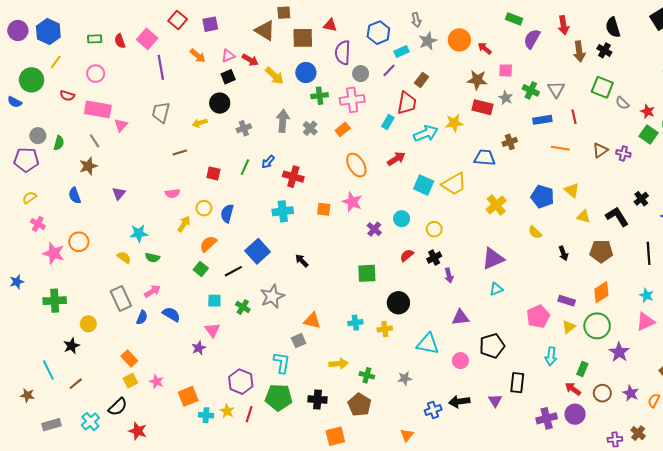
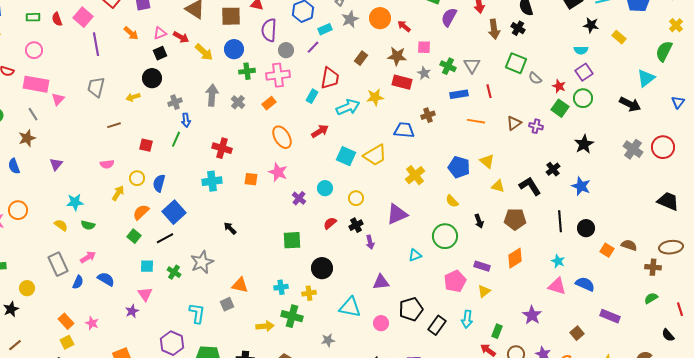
brown rectangle: (422, 80) -> (361, 58), moved
blue arrow: (268, 162) -> (186, 120), moved, turned -48
blue square: (258, 251) -> (174, 212), moved
purple triangle: (493, 259) -> (397, 214), moved
pink triangle: (645, 322) -> (557, 286), turned 42
green circle: (597, 326) -> (445, 236), moved
cyan L-shape: (282, 363) -> (197, 313), moved
green cross: (367, 375) -> (292, 316), moved, size x1.5
pink star: (157, 382) -> (92, 323), moved
black rectangle: (517, 383) -> (437, 325), moved, turned 30

